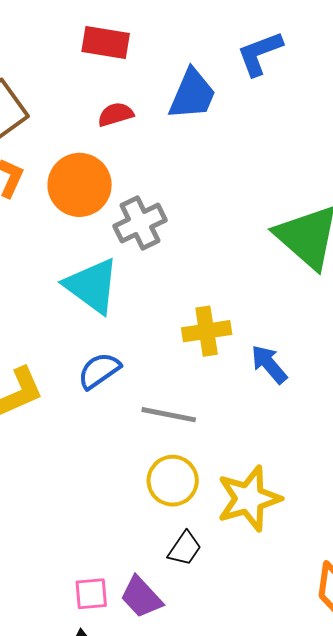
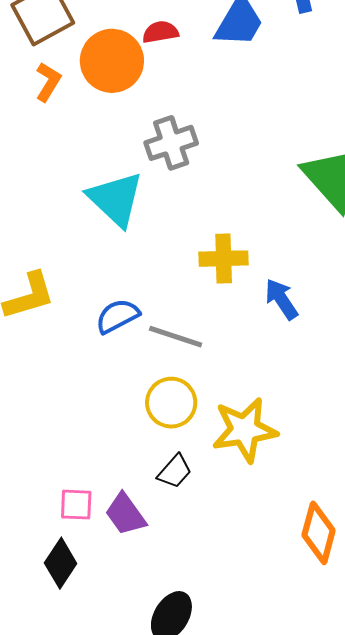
orange circle: (80, 185) -> (112, 61), moved
blue semicircle: (99, 371) -> (117, 316), moved

